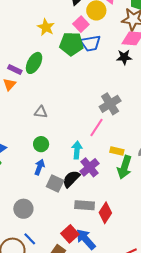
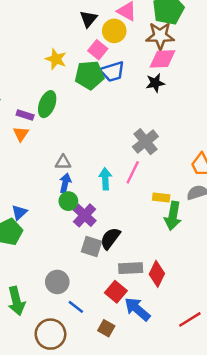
cyan arrow: (77, 150) -> (105, 179), moved
blue arrow: (39, 167) -> (65, 183), moved
purple cross: (89, 167) -> (85, 215), moved
red square: (70, 234) -> (116, 292), moved
blue line: (30, 239) -> (76, 307), moved

